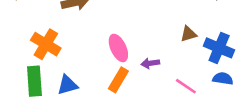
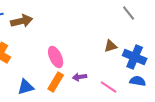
purple arrow: (150, 63) -> (80, 77), moved
blue triangle: (67, 85) -> (26, 87), moved

